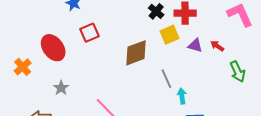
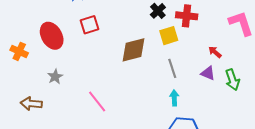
purple triangle: (195, 45) -> (208, 73), moved
orange cross: (23, 67) -> (19, 51), turned -30
gray line: (166, 79) -> (172, 68), moved

